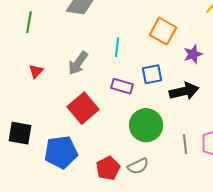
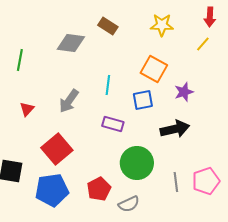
blue square: (152, 74) -> (143, 100), moved
red square: (83, 108) -> (57, 149), moved
red pentagon: (108, 168) -> (99, 189), moved

